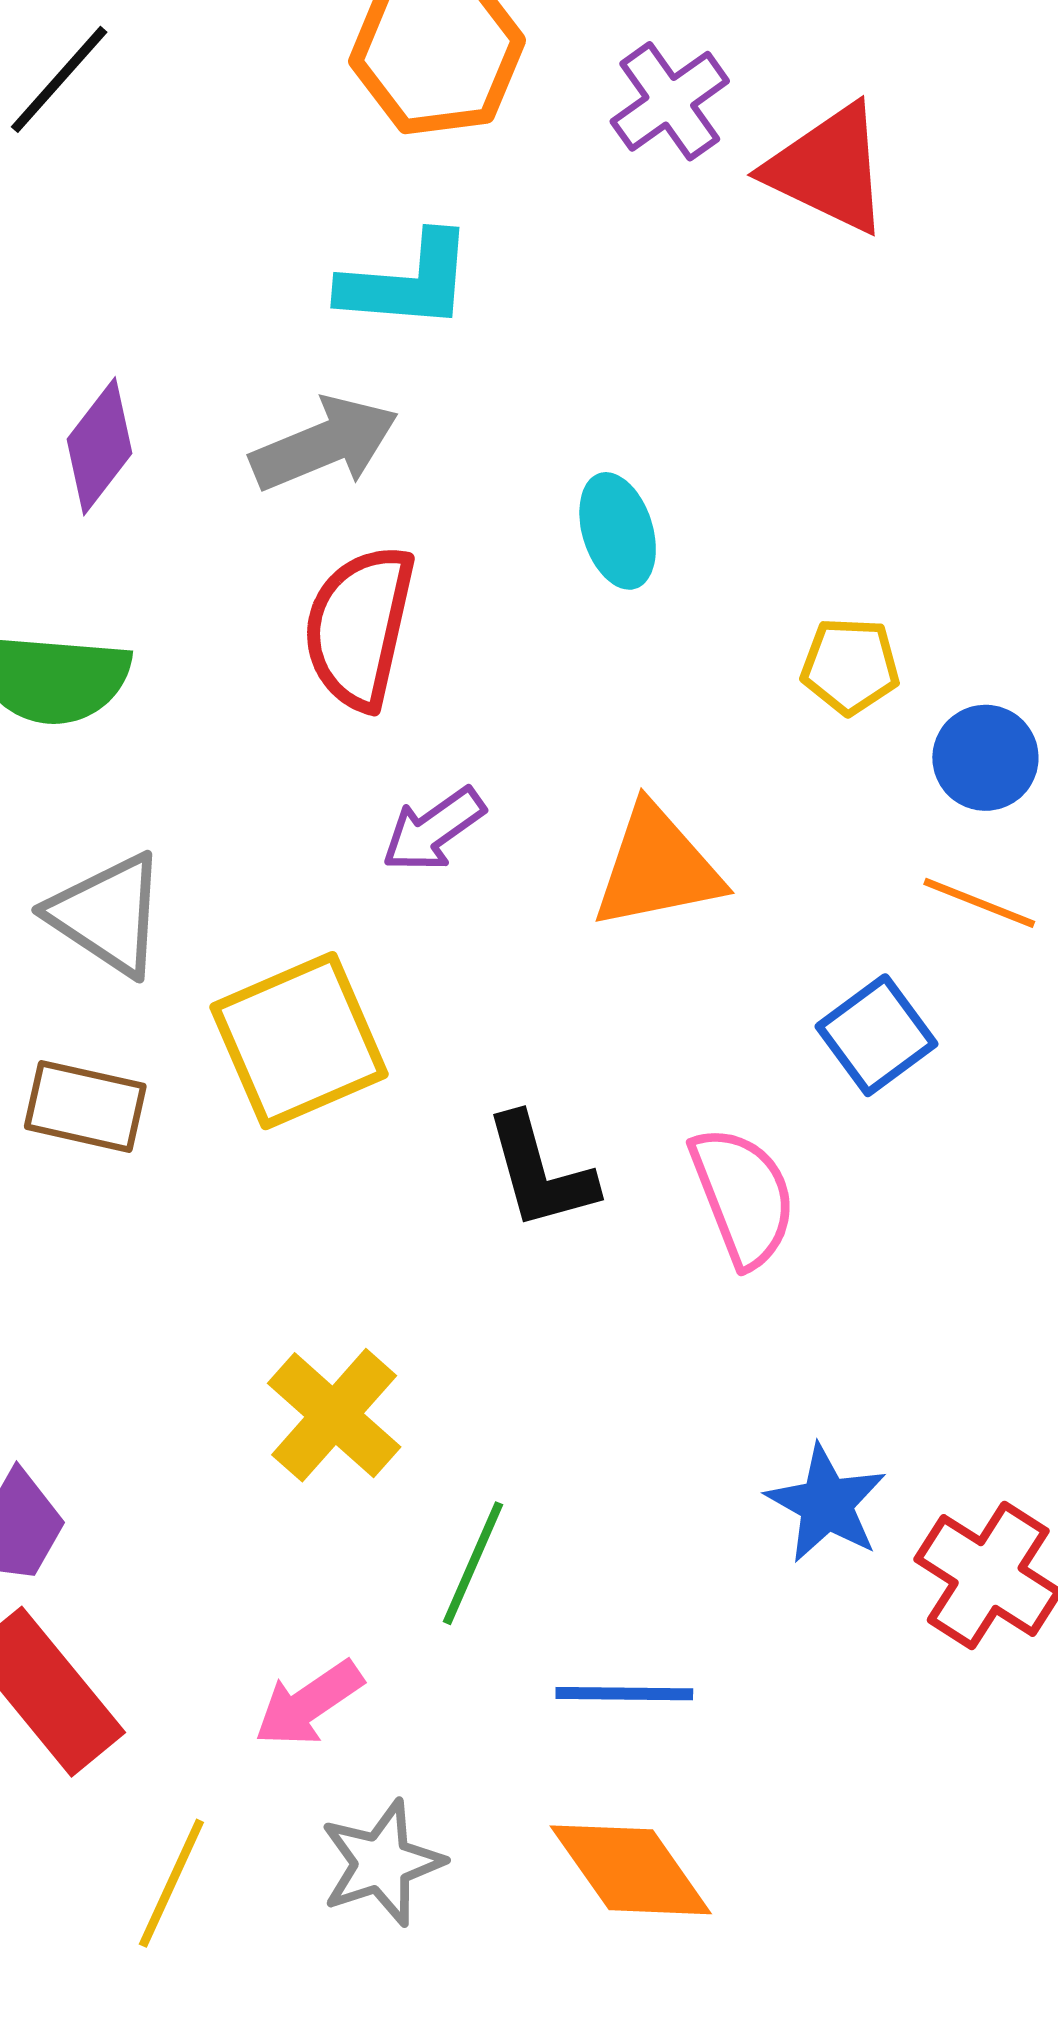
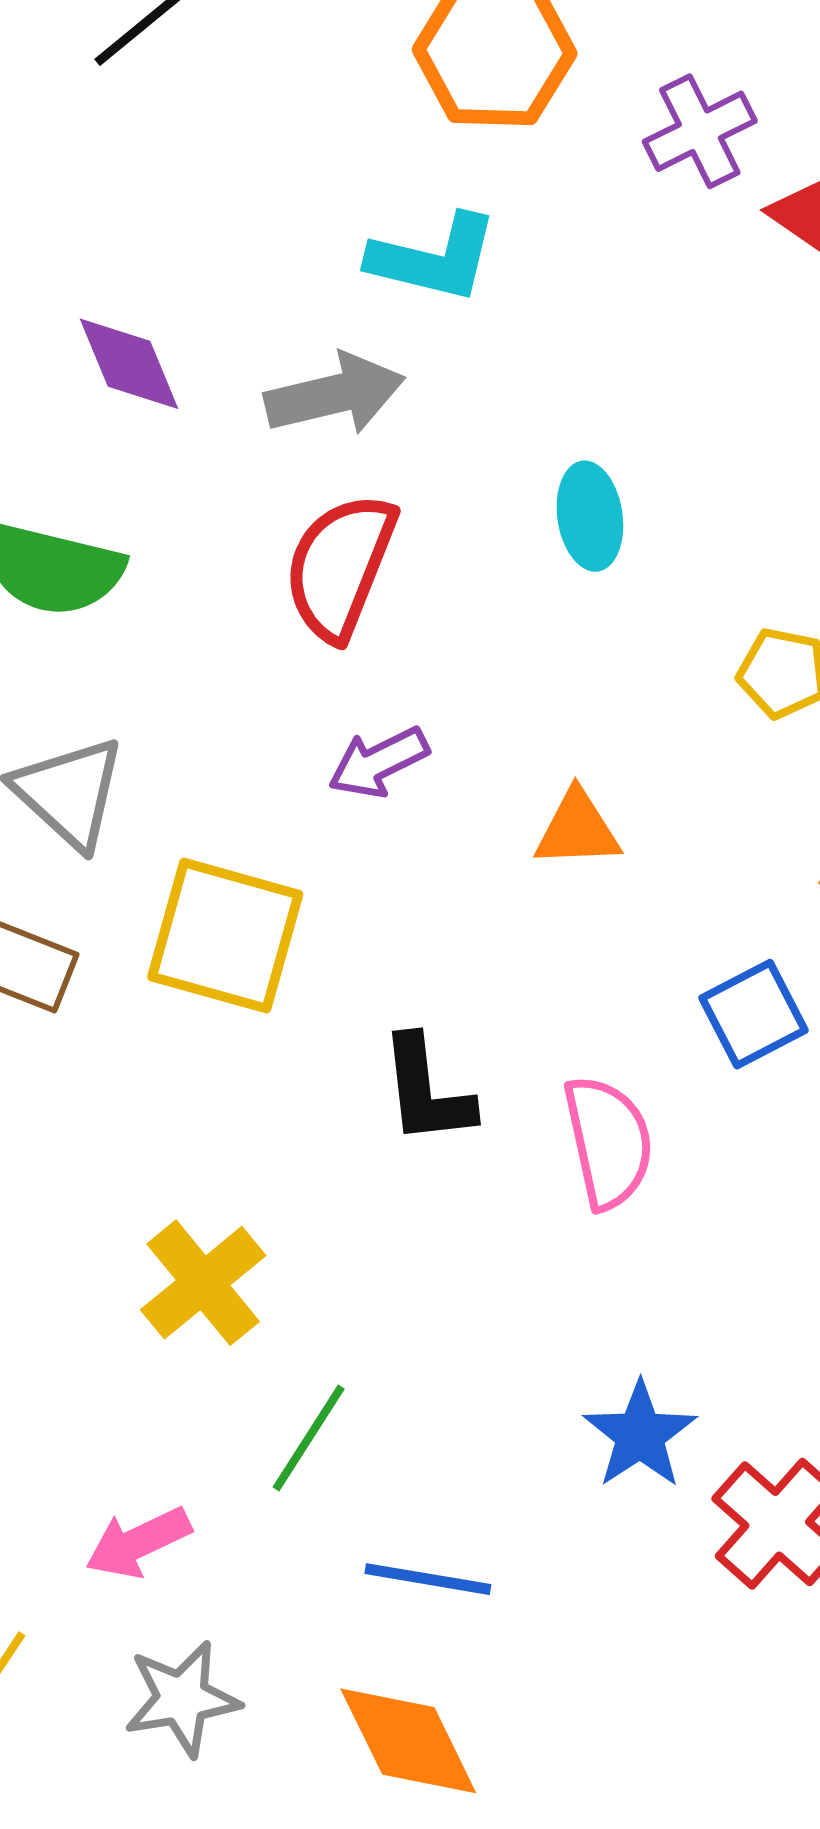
purple diamond: (99, 446) -> (129, 364), turned -69
orange triangle: (657, 867) -> (577, 829), size x0.7
yellow square: (299, 1041) -> (225, 936), turned 30

